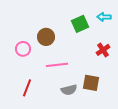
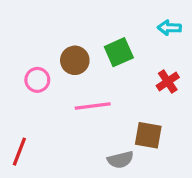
green square: (80, 24) -> (119, 52), moved
red line: (27, 88) -> (19, 152), moved
gray semicircle: (69, 90) -> (120, 160), moved

